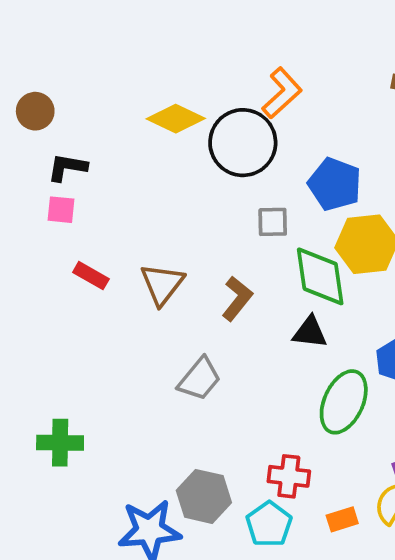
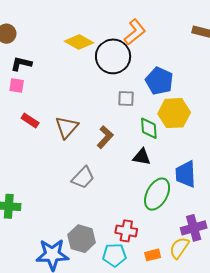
green diamond: (320, 276) -> (149, 128), size x0.7
cyan pentagon: (269, 524) -> (114, 255), turned 30

